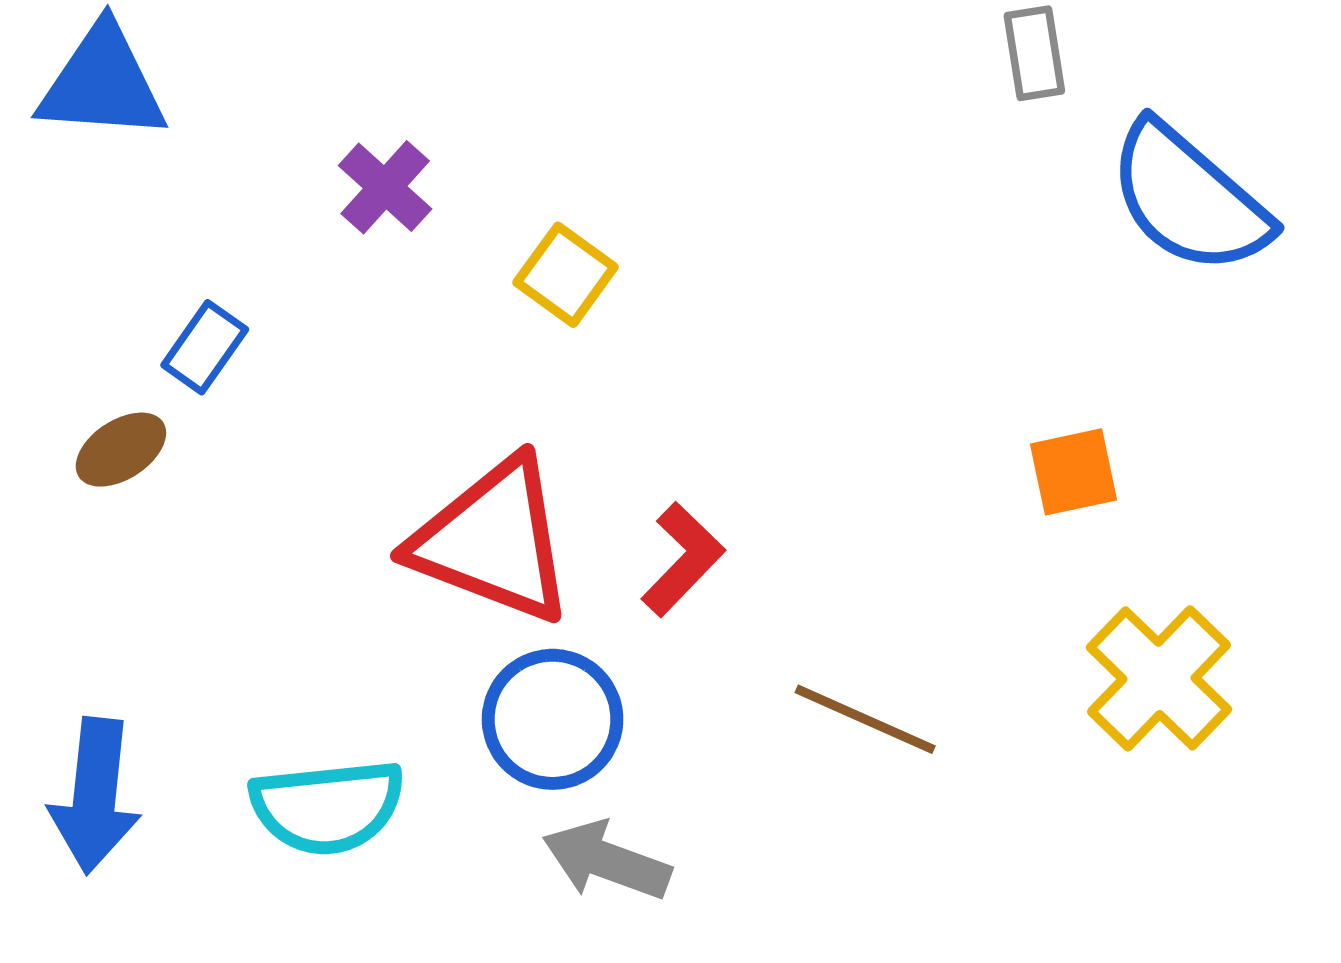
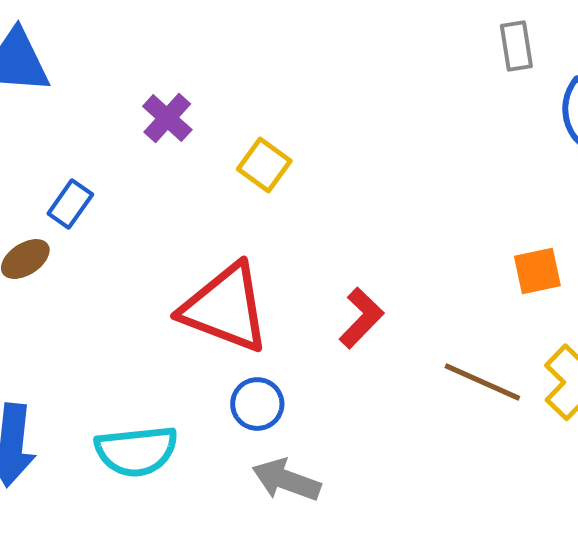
red L-shape: (683, 559) -> (361, 318), moved
blue circle: (553, 719) -> (257, 404), size x0.7
brown line: (865, 719) -> (482, 382), moved

